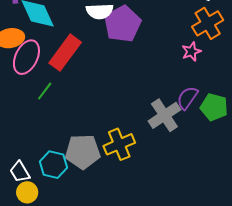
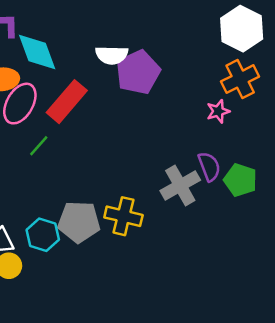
purple semicircle: (187, 98) -> (209, 167), turned 120
yellow cross: (119, 144) -> (123, 216), turned 32

